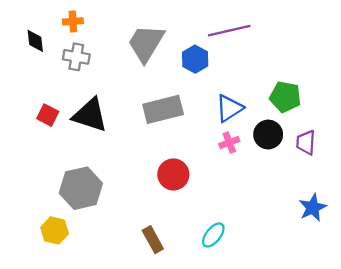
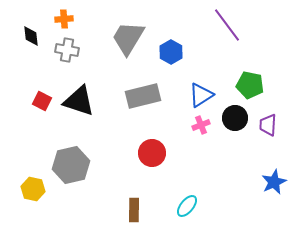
purple line: (229, 31) -> (227, 25), moved, turned 66
yellow hexagon: (55, 230) -> (33, 189), moved
brown rectangle: (153, 240) -> (134, 210), turned 30

